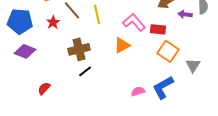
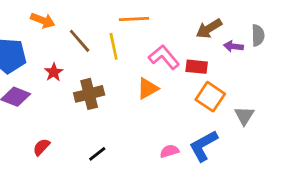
red star: (53, 22) -> (54, 72), moved
black line: (85, 71) -> (97, 154), moved

